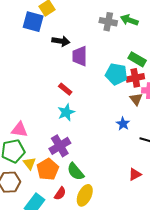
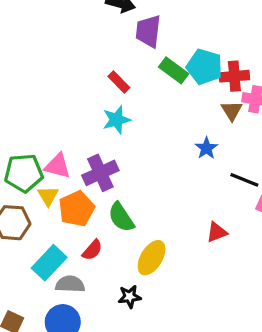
green rectangle: (137, 59) -> (174, 70), moved
pink triangle: (19, 130) -> (58, 166), moved
yellow ellipse: (85, 195) -> (152, 258), moved

